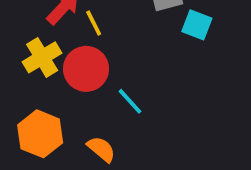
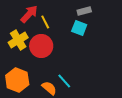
cyan square: (197, 25) -> (79, 28), moved
cyan line: (130, 101) -> (64, 81), moved

